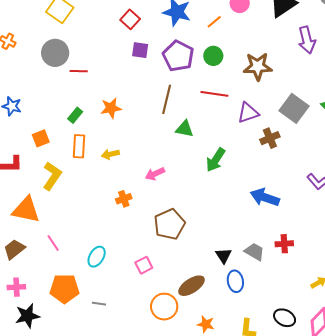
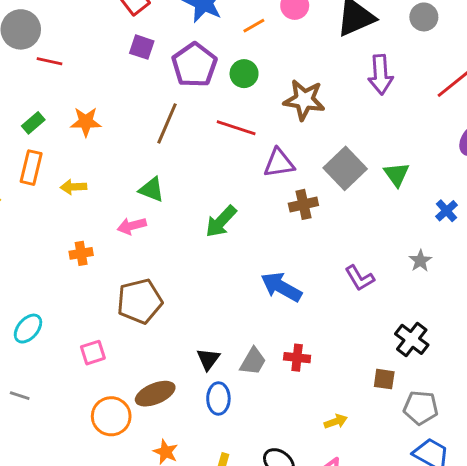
green triangle: (185, 129) -> (152, 190), moved
gray trapezoid: (254, 252) -> (253, 361), turned 80

